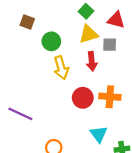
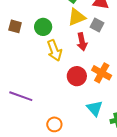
brown square: (27, 22) -> (15, 26), moved
gray square: (110, 45) -> (97, 25), turned 32
orange cross: (110, 97) -> (102, 73), turned 30

